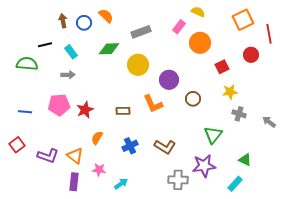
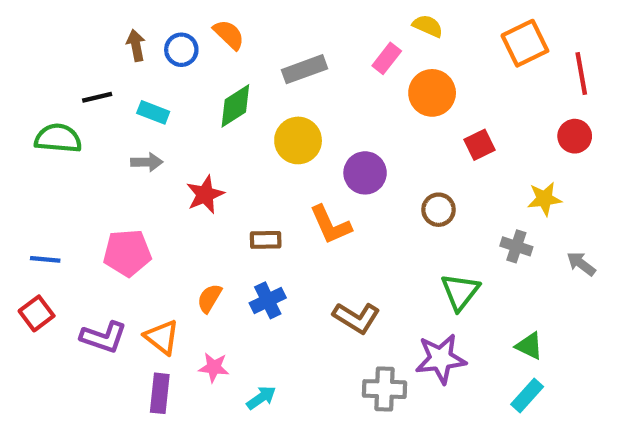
green diamond: (109, 49) -> (235, 106), turned -30
cyan rectangle: (71, 52) -> (153, 112), turned -32
red circle: (251, 55) -> (575, 136), moved
yellow star: (230, 92) -> (544, 199), moved
brown circle: (193, 99) -> (439, 210), moved
pink pentagon: (59, 105) -> (127, 253), moved
red star: (85, 110) -> (205, 195), moved
blue line: (25, 112) -> (45, 259), moved
blue cross: (130, 146) -> (268, 300), moved
cyan rectangle: (235, 184) -> (527, 396), moved

